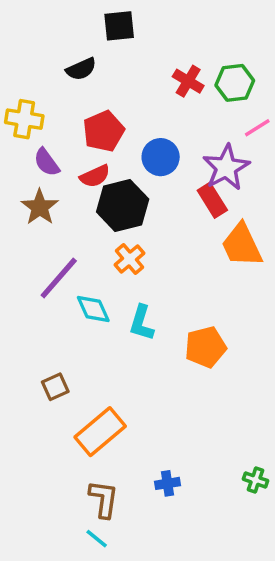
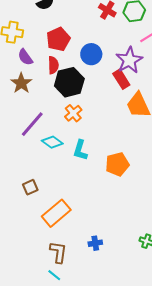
red semicircle: (95, 176) -> (53, 65), turned -66
cyan diamond: (93, 309) -> (52, 142), turned -30

